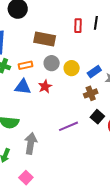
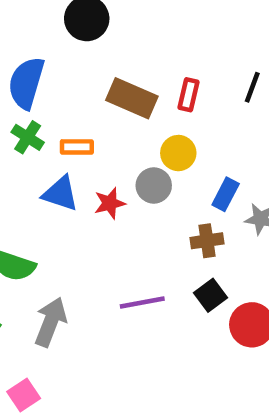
red rectangle: (78, 26) -> (189, 95), moved
gray circle: (52, 63) -> (154, 185), moved
yellow circle: (72, 68) -> (178, 153), moved
blue rectangle: (94, 72) -> (226, 194), turned -40

